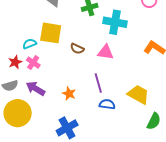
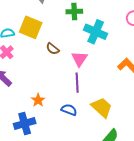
pink triangle: (106, 52) -> (80, 59), turned 42
purple line: (98, 83) -> (77, 83), moved
orange star: (69, 94) -> (38, 100), moved

